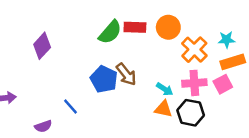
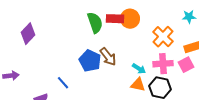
orange circle: (168, 27) -> (130, 19), moved
green semicircle: (110, 32) -> (95, 23), turned -60
cyan star: (227, 40) -> (189, 17), moved
purple diamond: (42, 46) -> (28, 34), moved

